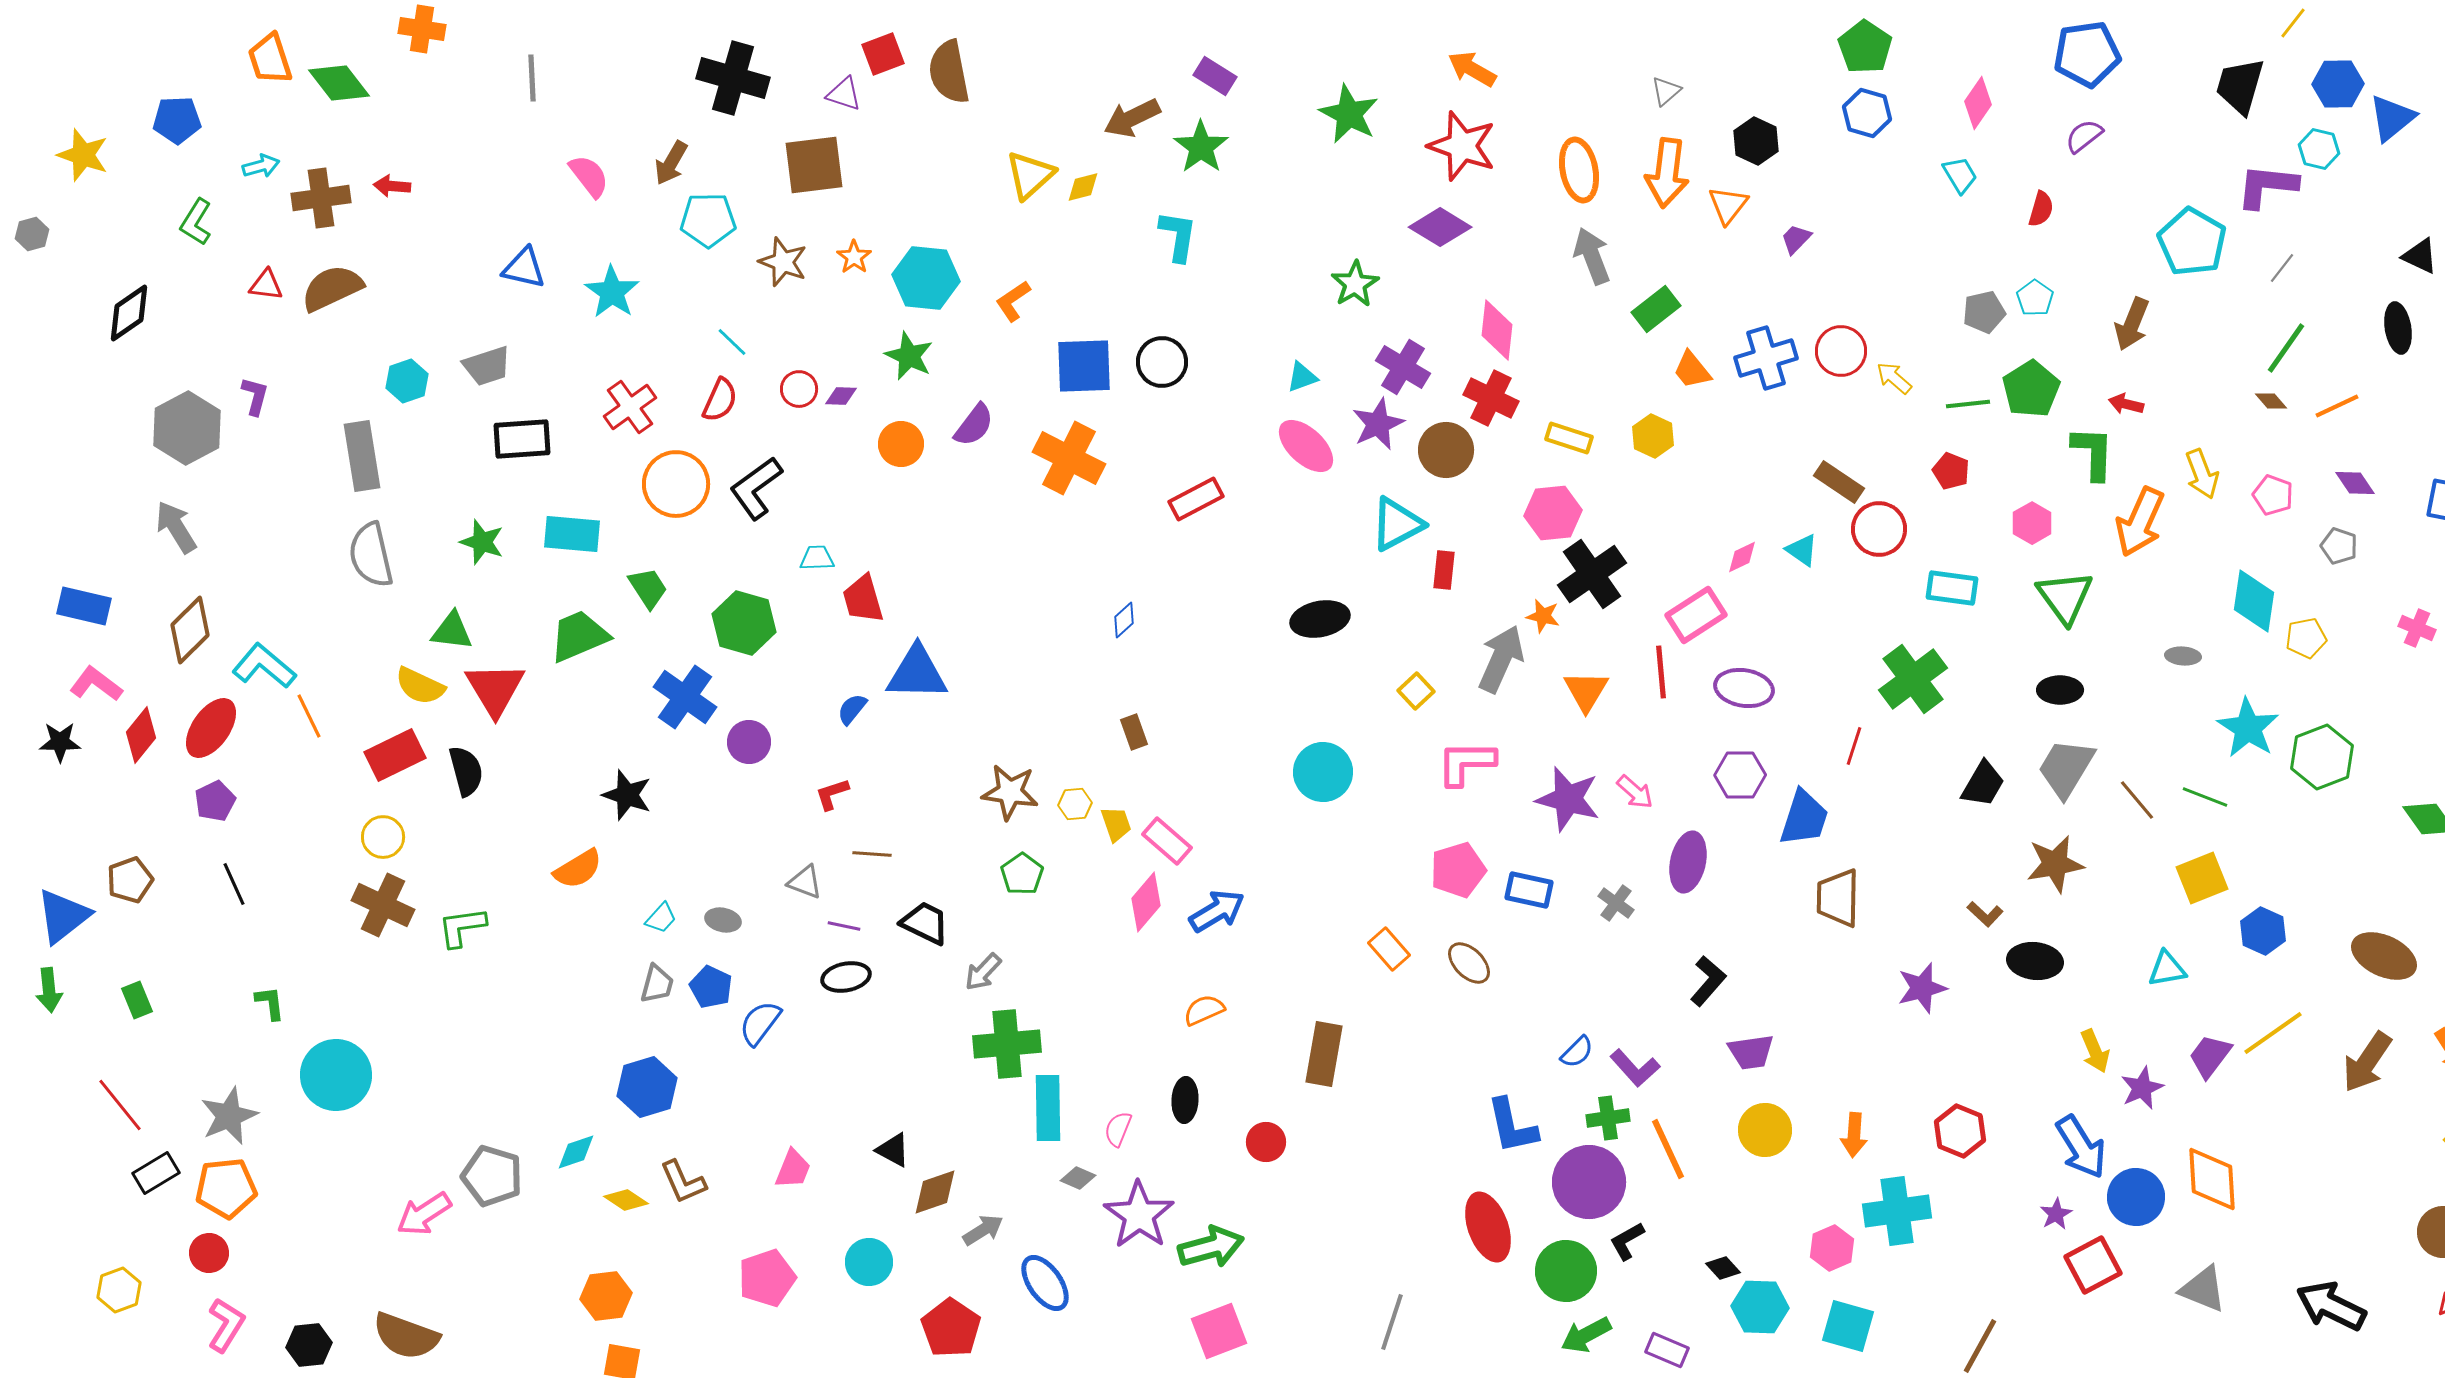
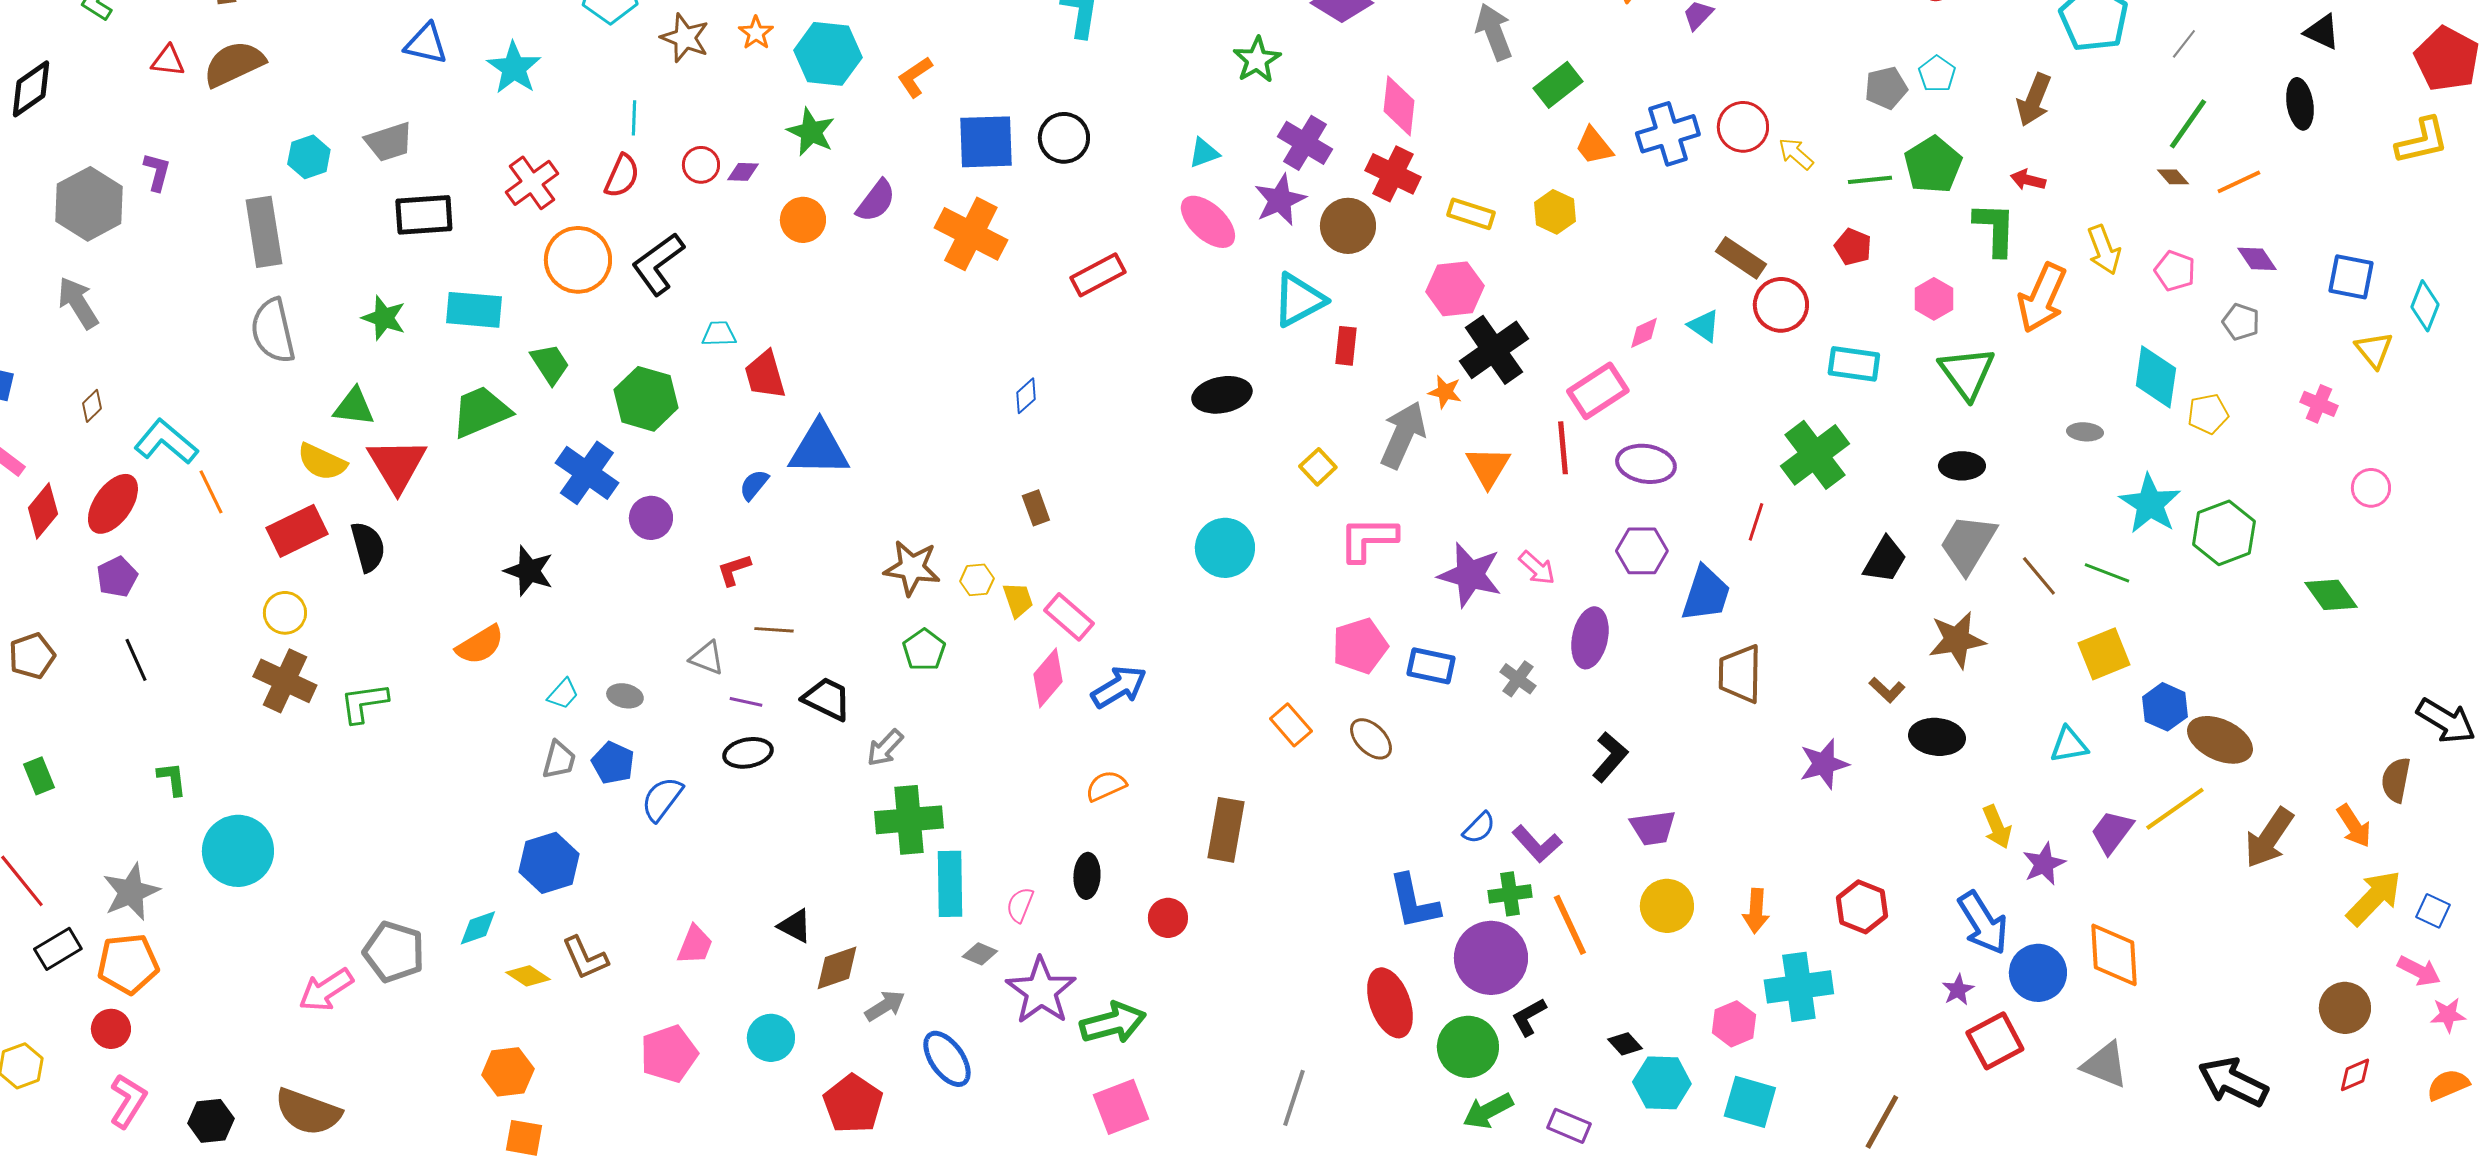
cyan line: (732, 342) -> (634, 118), turned 48
brown diamond: (190, 630) -> (92, 406), size x0.5
brown ellipse: (2384, 956) -> (2220, 740), moved

